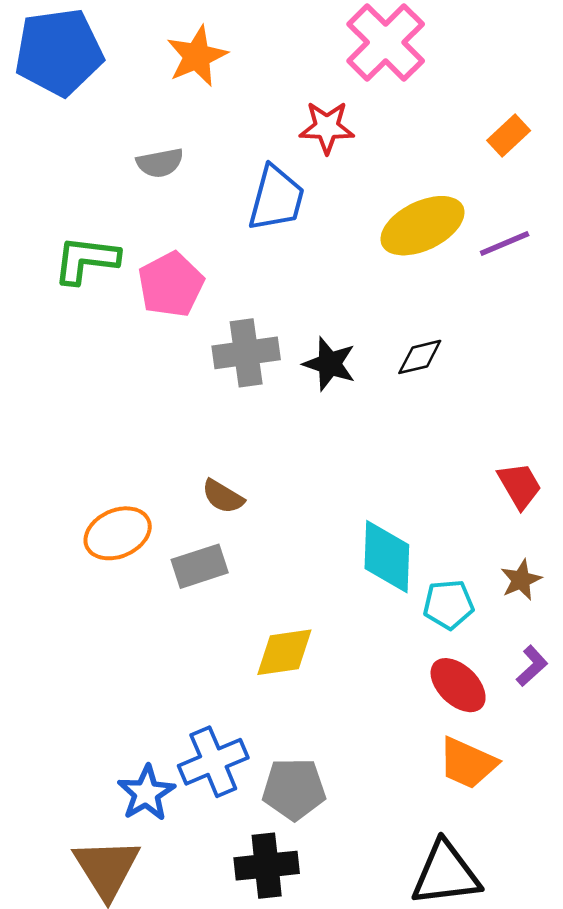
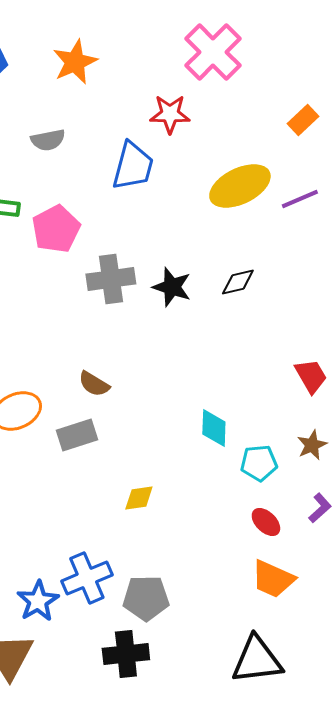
cyan diamond: (387, 557) -> (214, 428), size x0.7
yellow diamond: (284, 652) -> (139, 498), size x0.7
red ellipse: (458, 685) -> (266, 522), size x0.7

